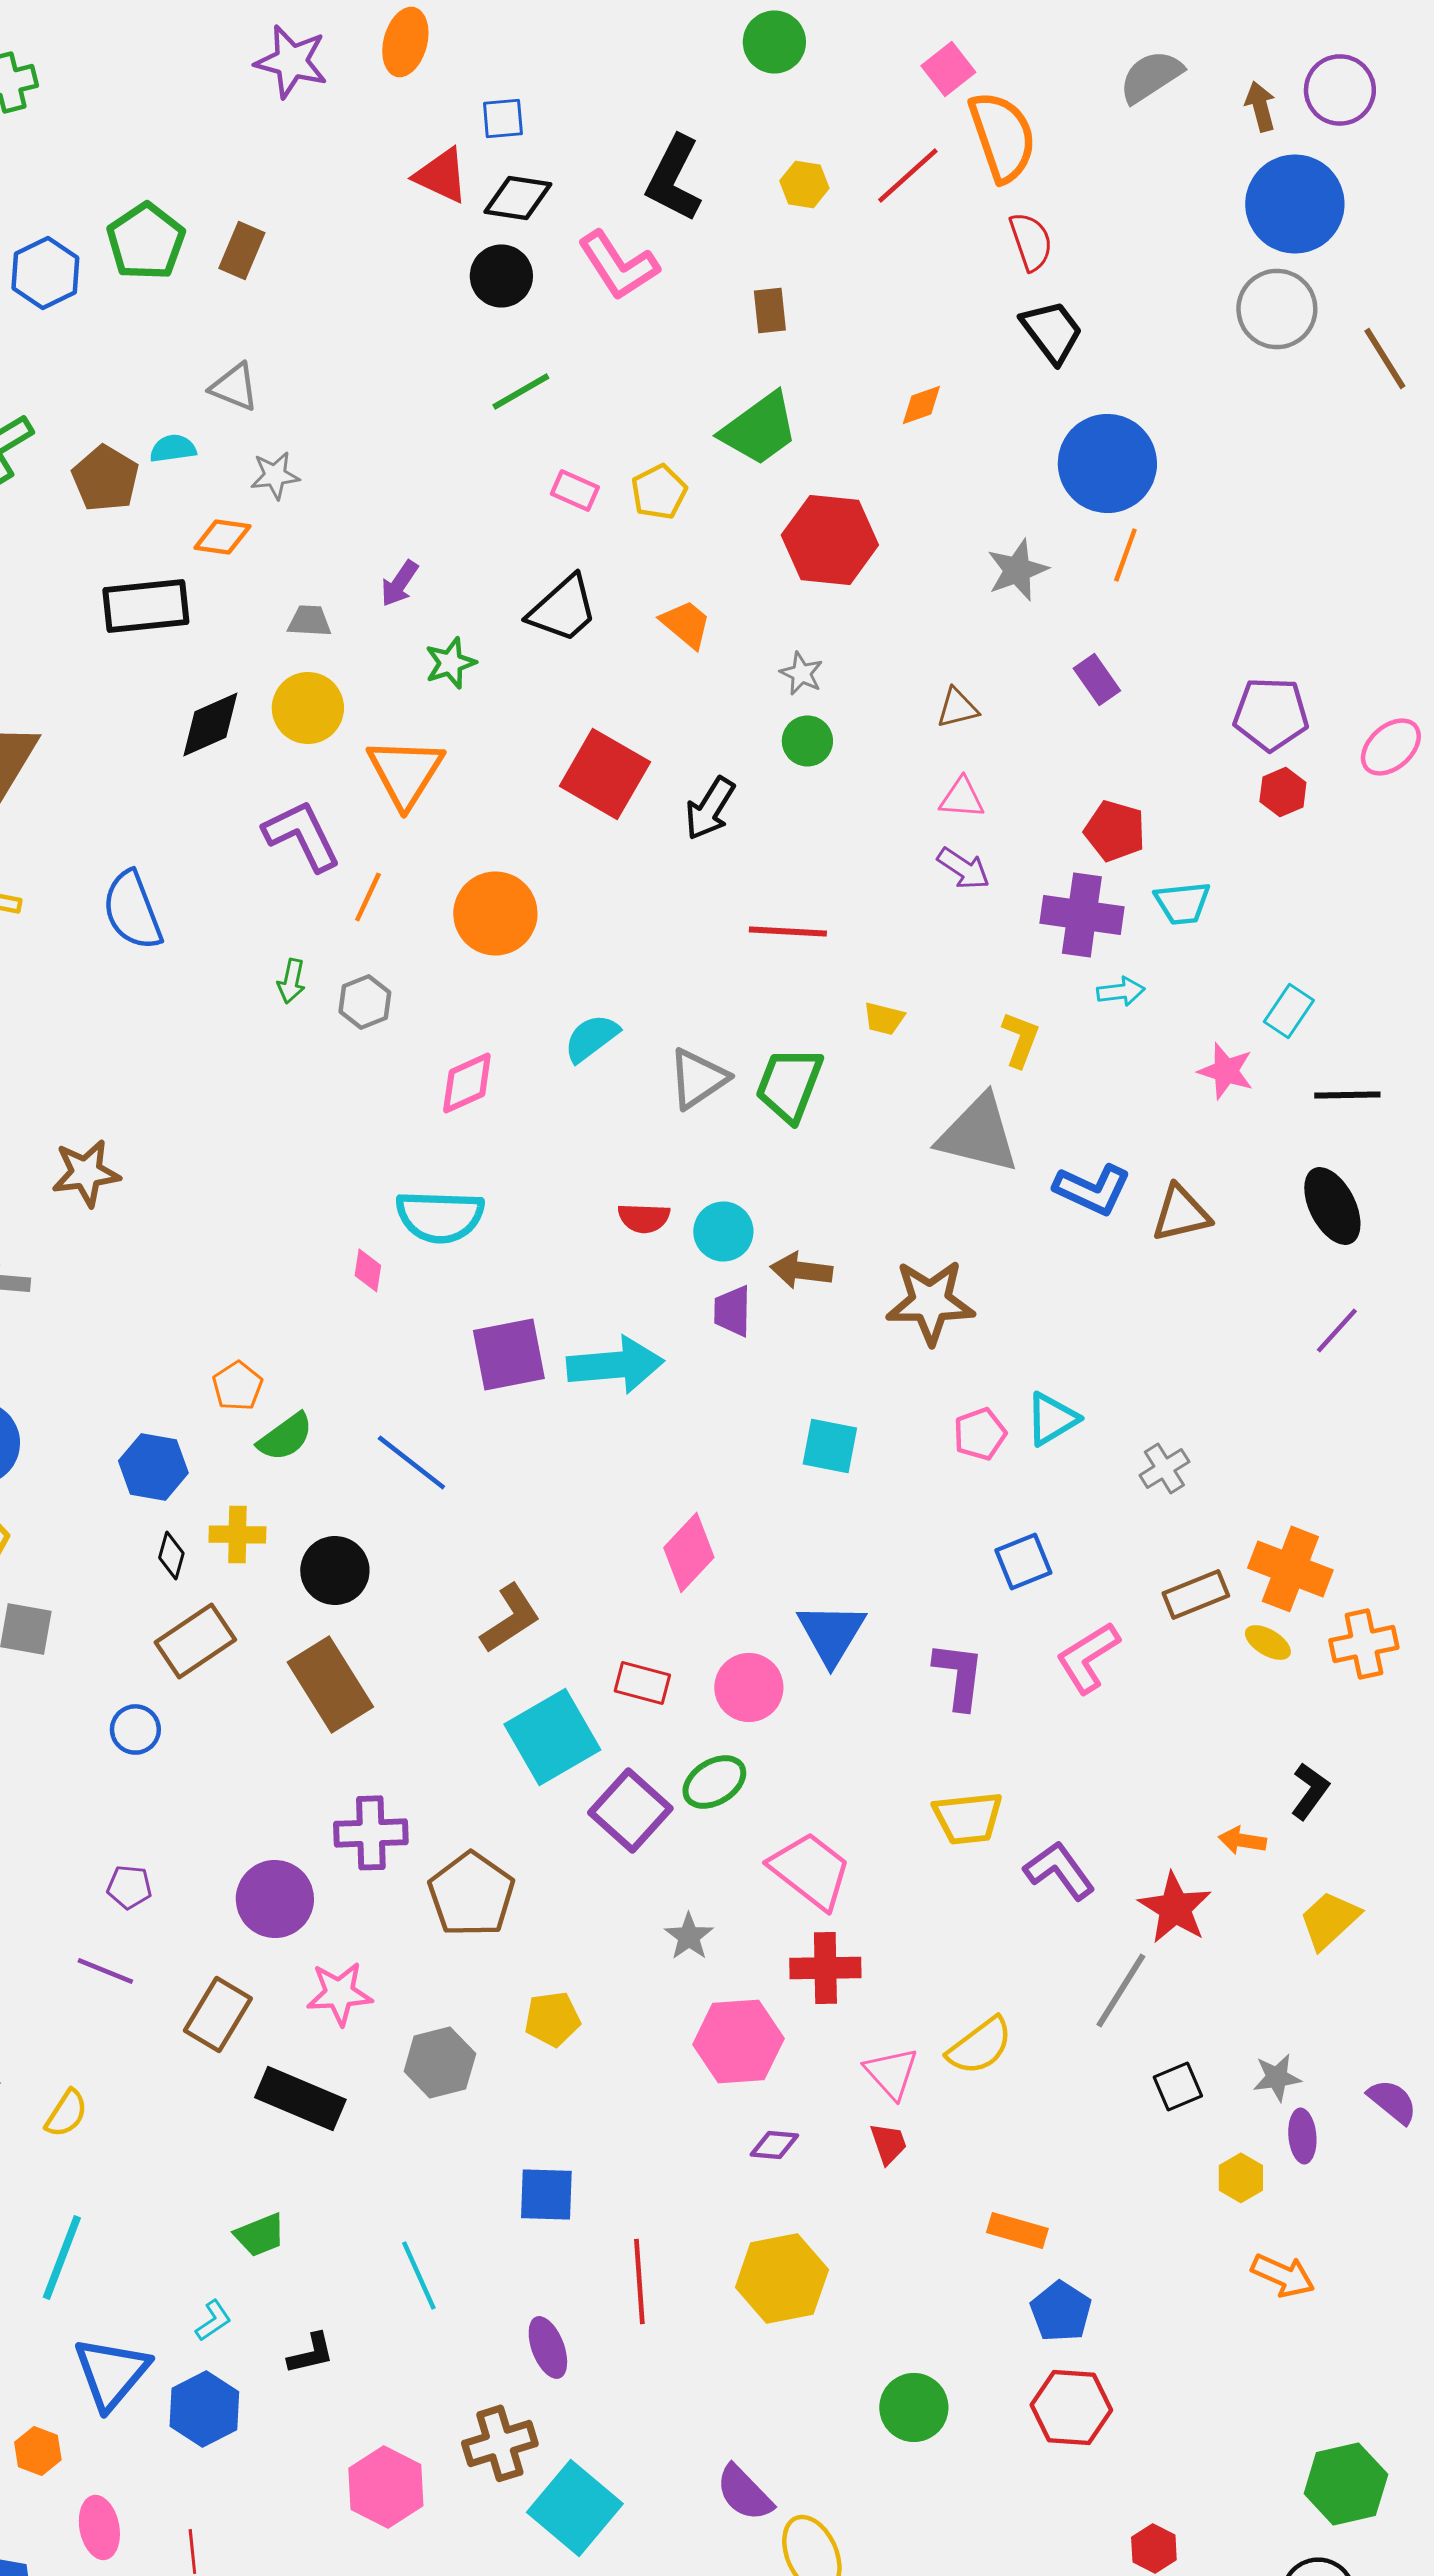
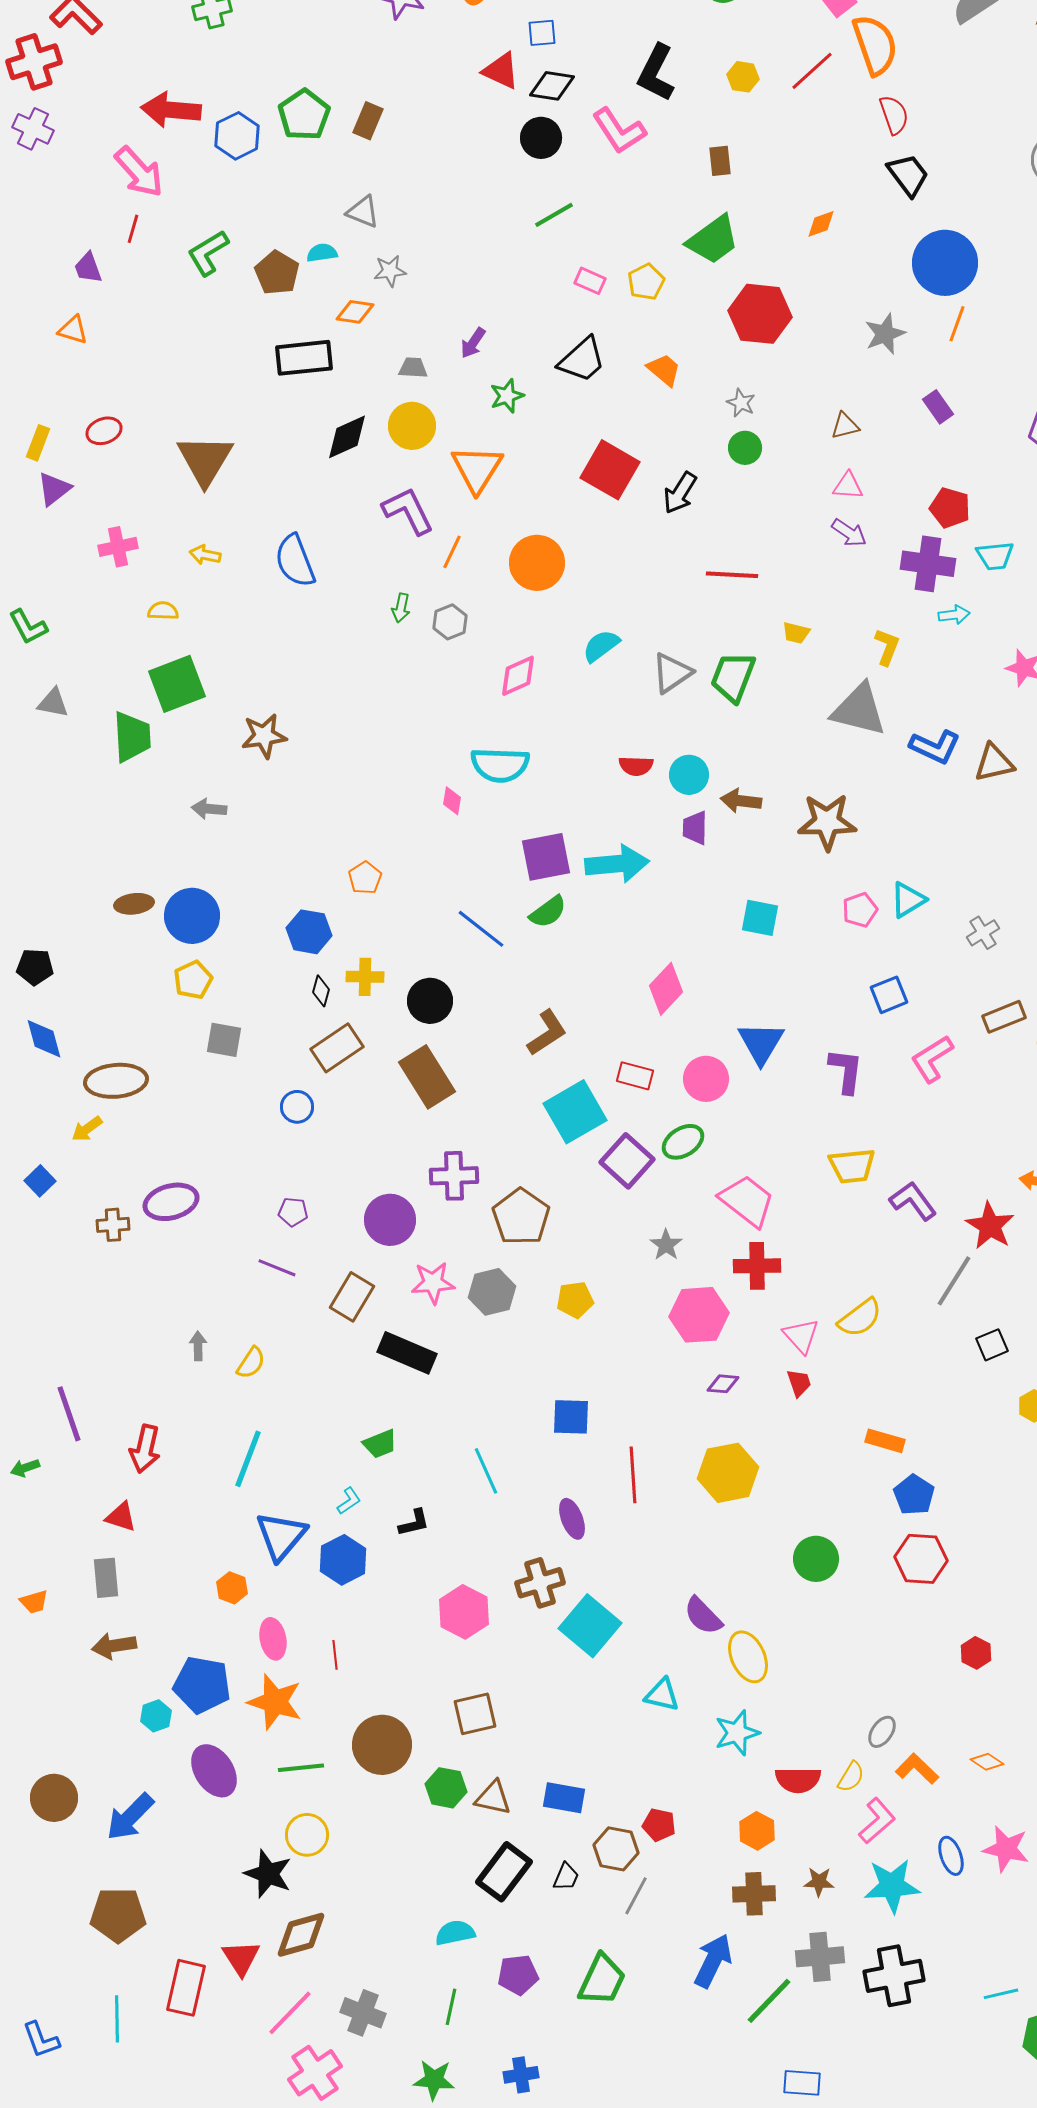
green semicircle: (285, 1437) -> (548, 912), moved
gray hexagon: (440, 2062) -> (492, 1292), moved

